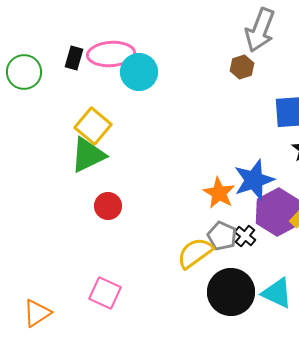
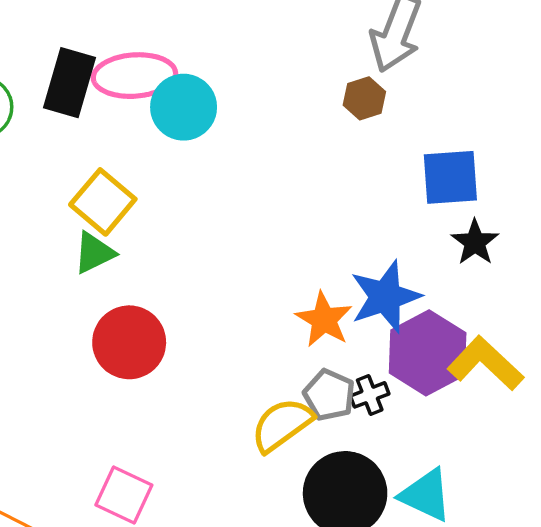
black rectangle: (74, 58) -> (69, 83), size x1.6
green triangle: (88, 155) -> (94, 253), size x0.7
red circle: (108, 206) -> (129, 342), size x1.5
black cross: (245, 236) -> (370, 395), turned 30

